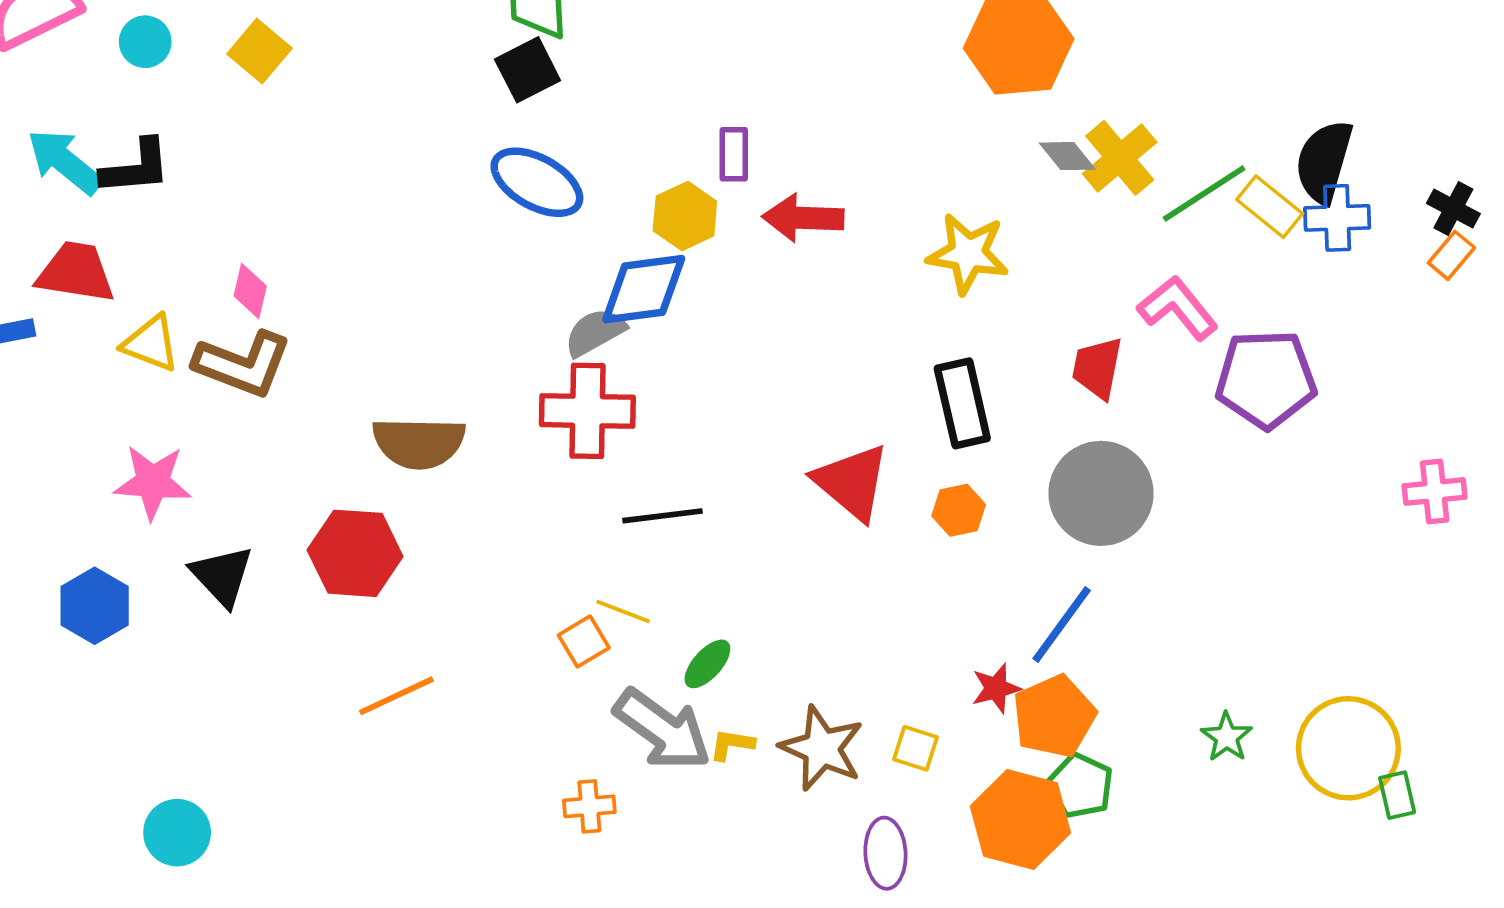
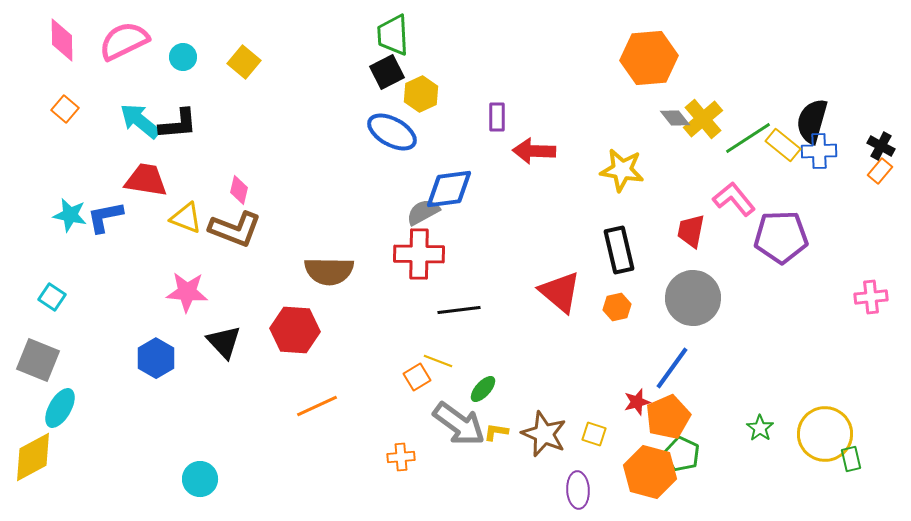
yellow hexagon: (685, 216) -> (421, 94), moved
orange cross: (589, 806) -> (401, 457), moved

